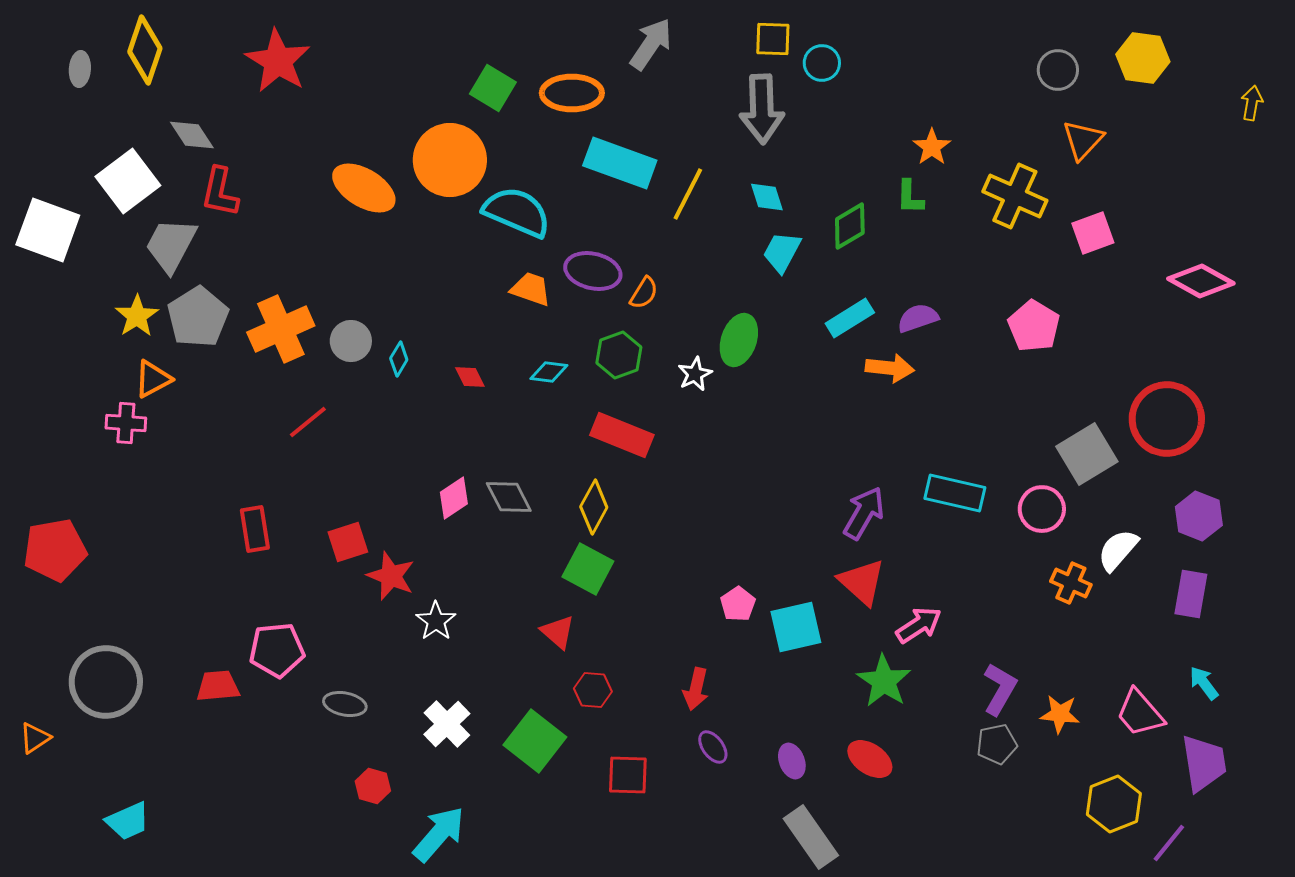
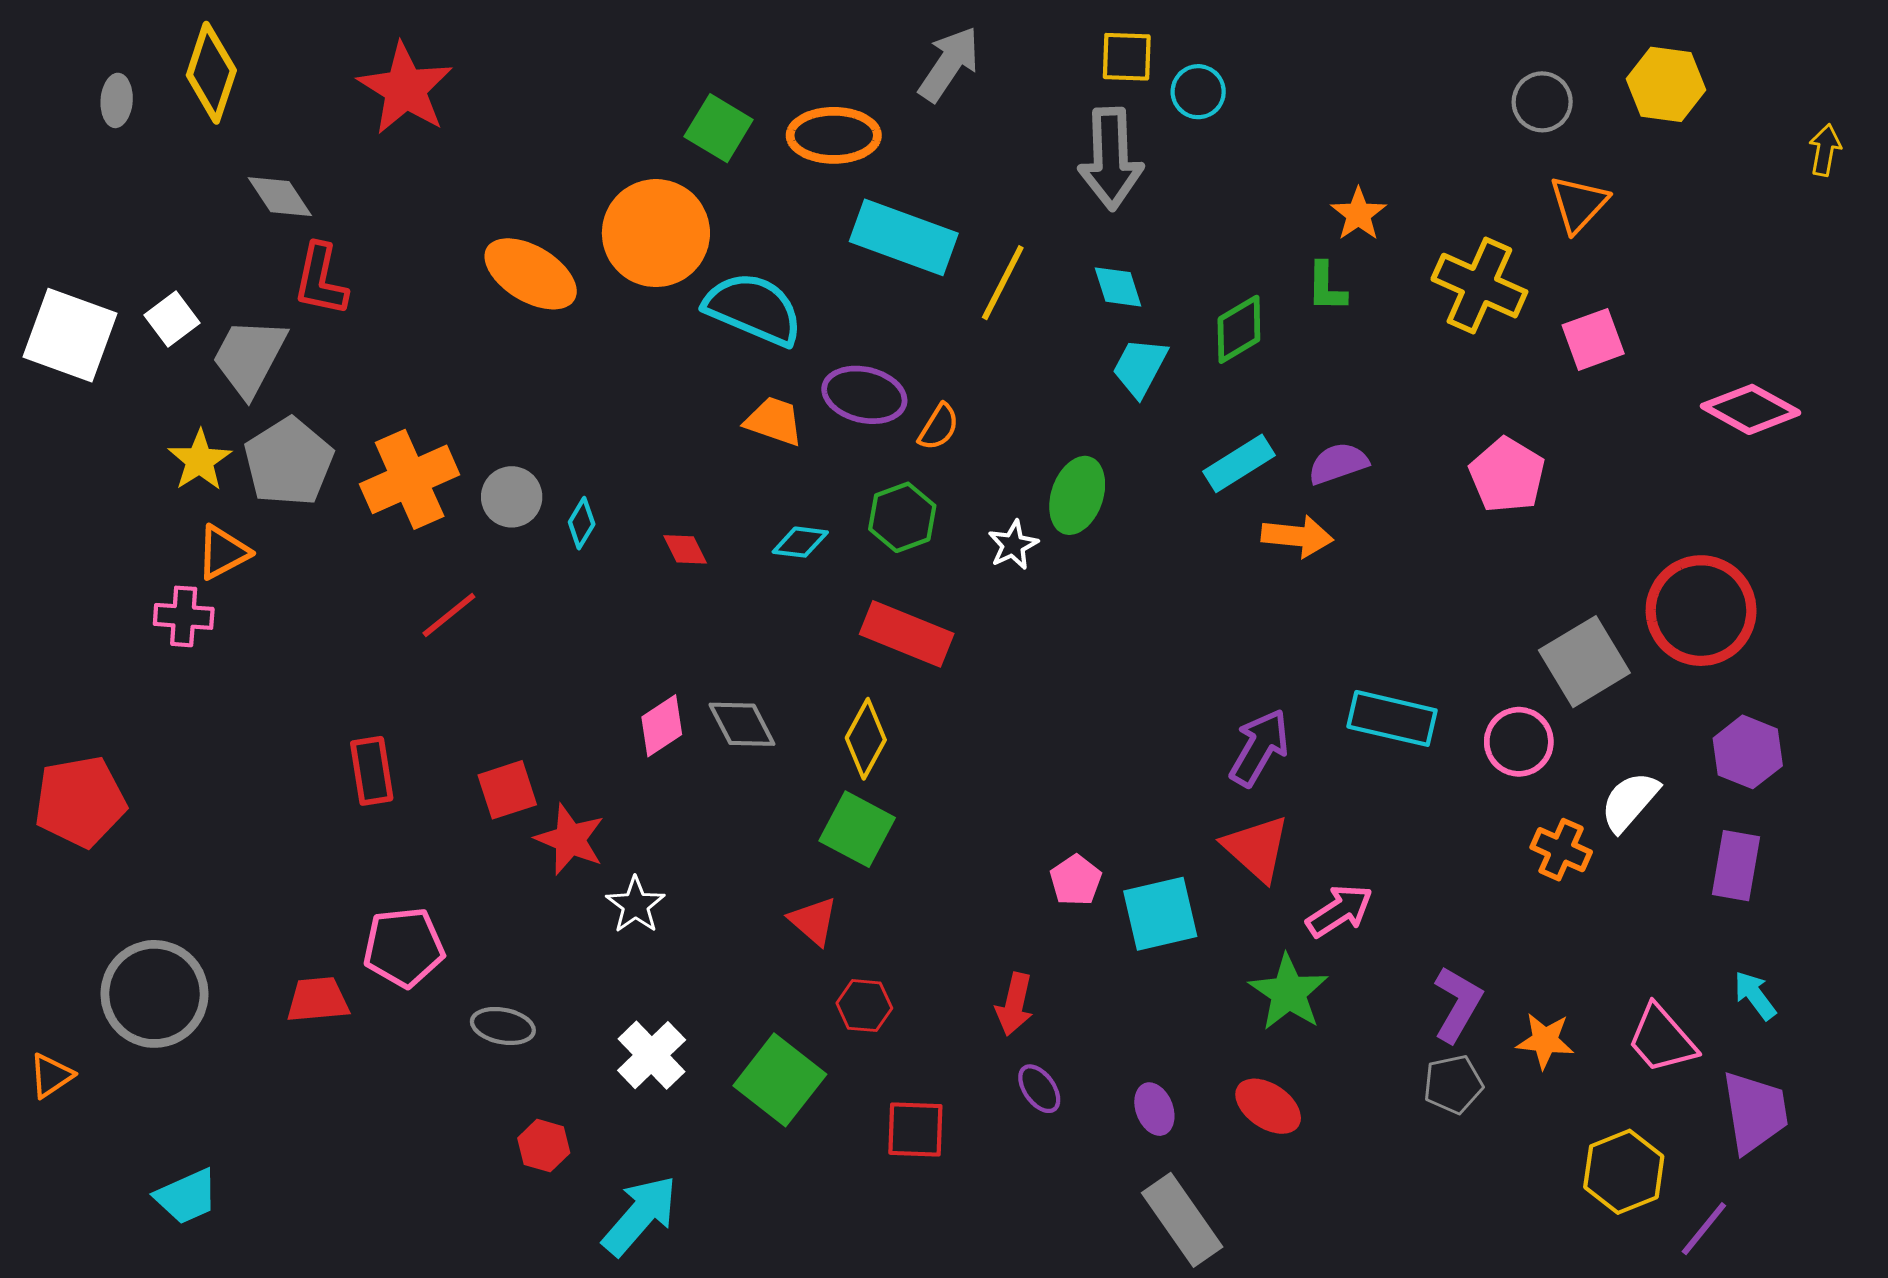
white square: (128, 181) -> (172, 319), moved, size x0.6

